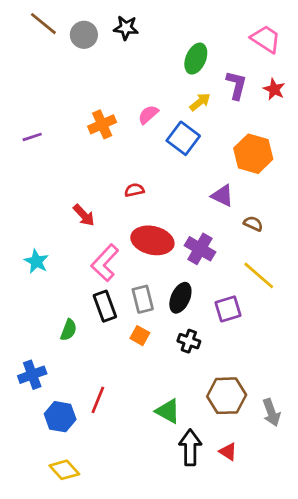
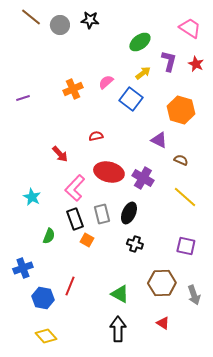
green ellipse: (196, 59) -> (140, 42), turned 30
cyan star: (36, 261) -> (32, 197), moved
purple square: (228, 309) -> (186, 246), moved, turned 30
orange square: (140, 336) -> (87, 240), moved
black arrow: (190, 447) -> (118, 329), moved

